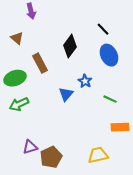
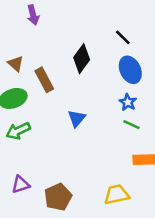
brown triangle: (17, 38) -> (16, 64), moved
blue star: (85, 81) -> (128, 102), moved
purple triangle: (30, 147) -> (21, 184), moved

